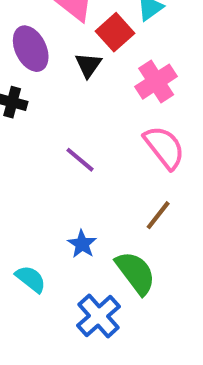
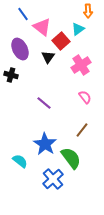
pink semicircle: (164, 147) -> (85, 97), size x0.6
blue star: (82, 244) -> (45, 144), size x1.6

